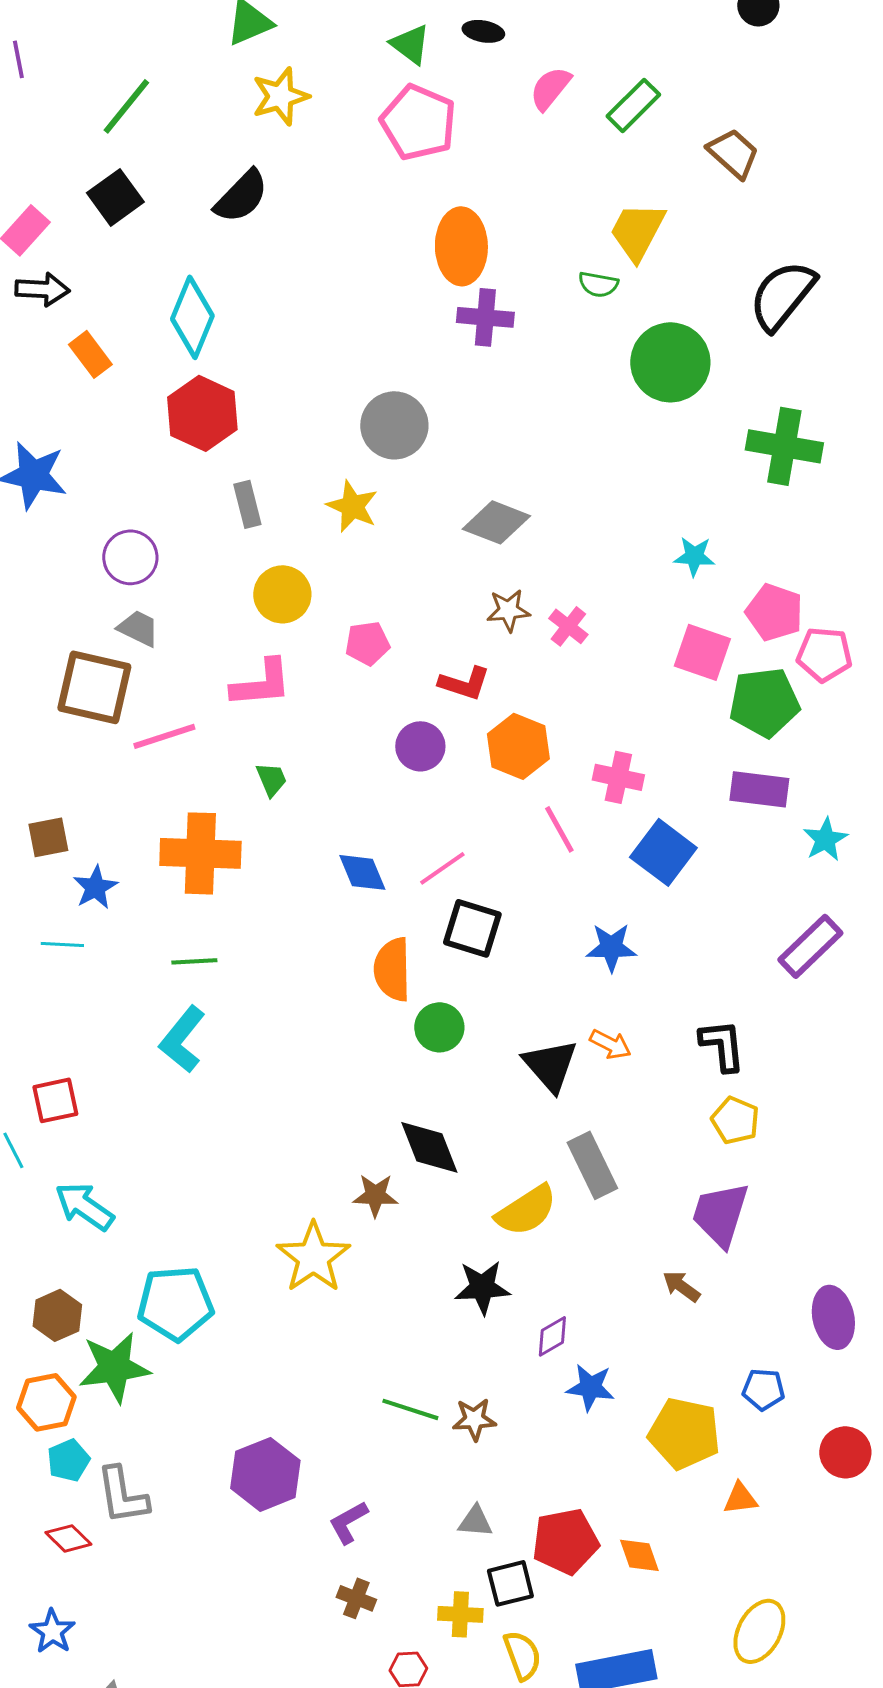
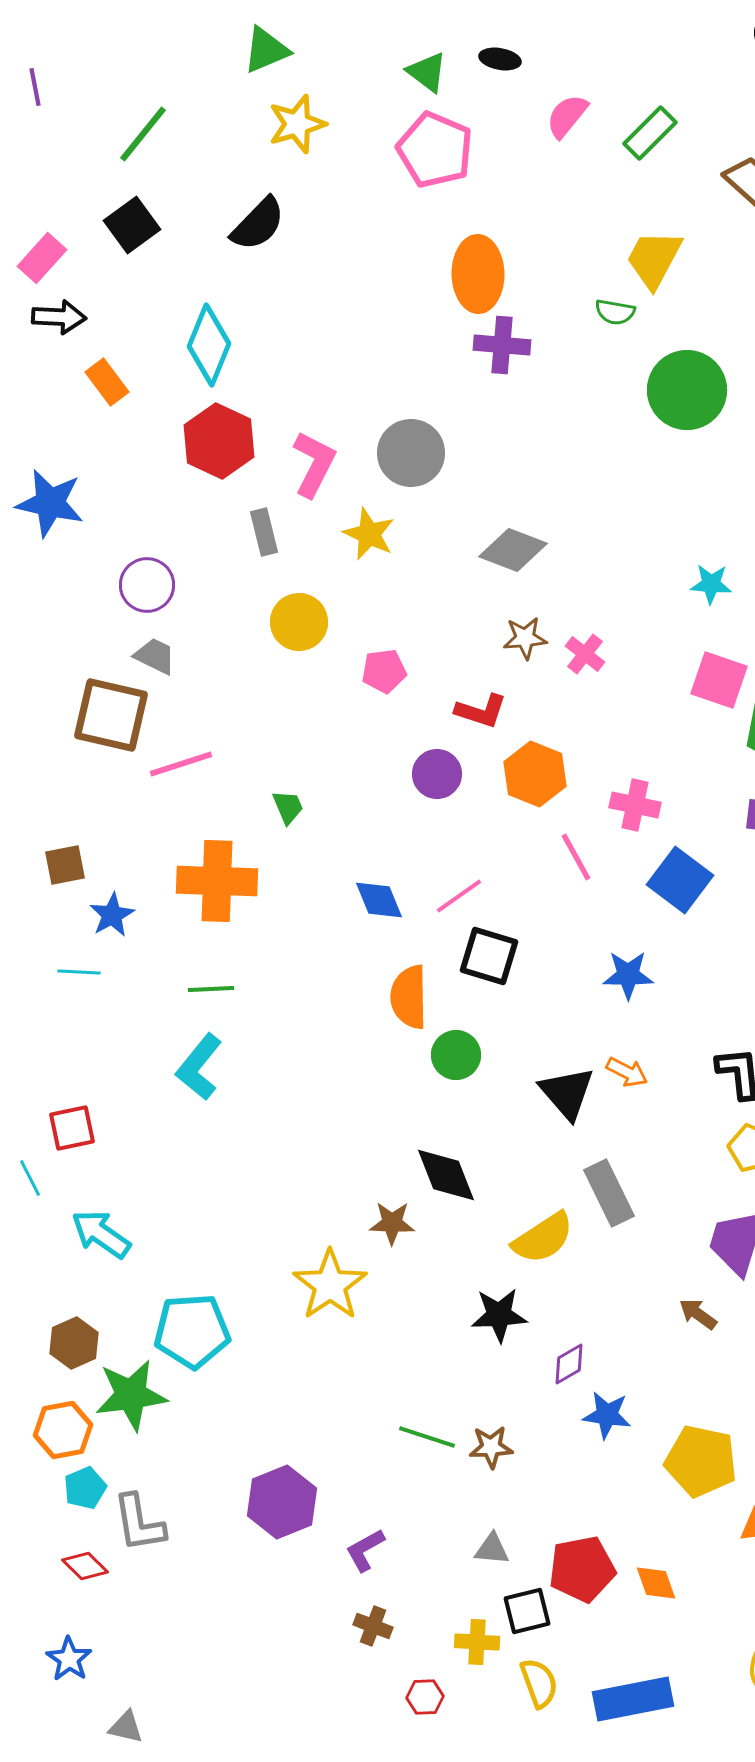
pink L-shape: (261, 683) -> (314, 464), moved, turned -58

